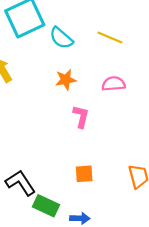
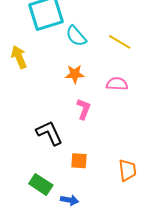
black L-shape: (20, 183) -> (49, 133), moved

